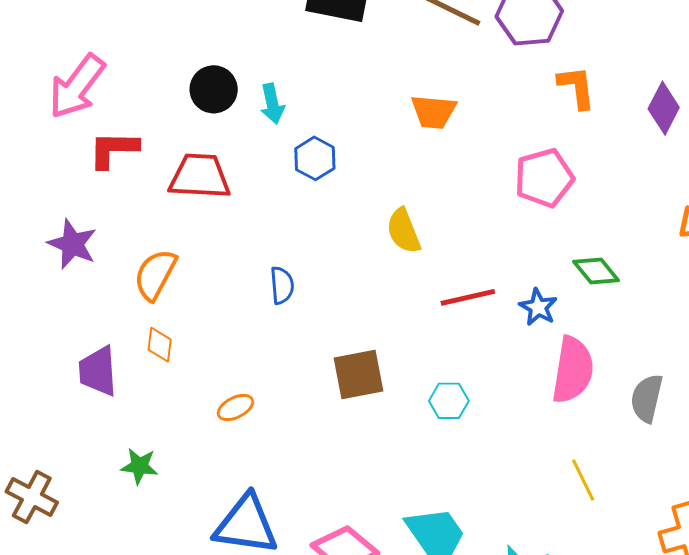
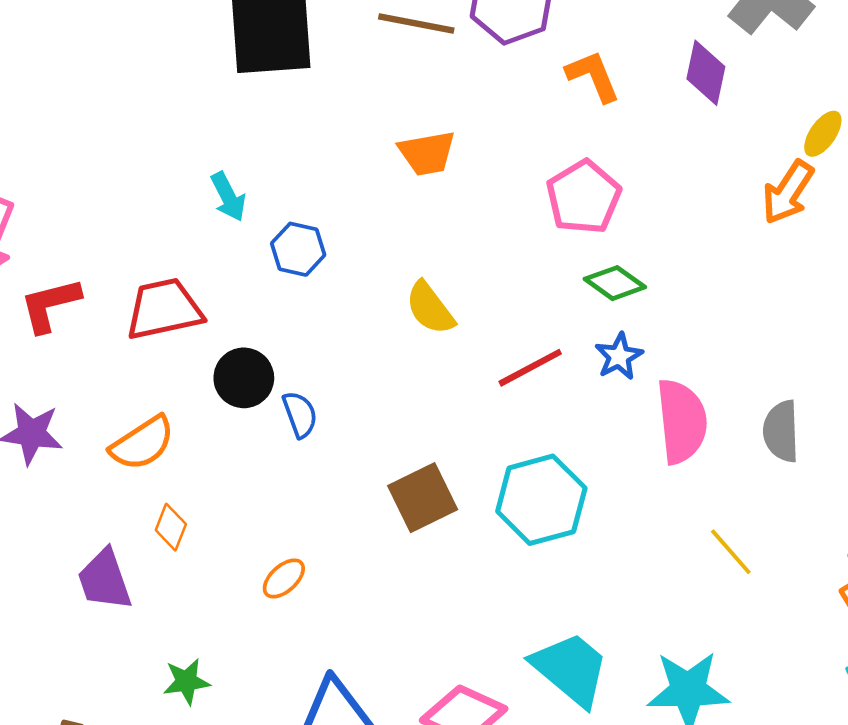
black circle: (214, 89) -> (244, 378), moved
green diamond: (596, 271) -> (615, 283), moved
orange semicircle: (155, 275) -> (142, 443), turned -136
blue star: (538, 307) -> (619, 356), turned 30
orange diamond: (160, 345) -> (171, 527), turned 30
cyan hexagon: (449, 401) -> (541, 500), size x1.8

